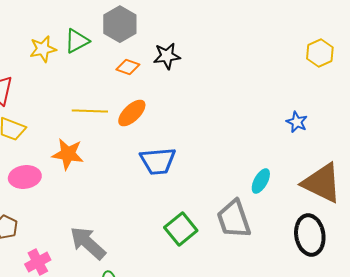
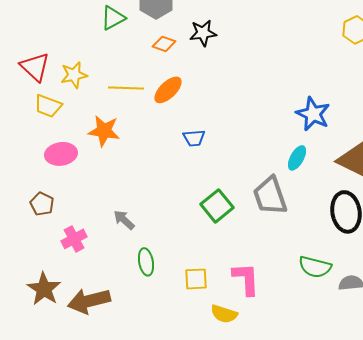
yellow star: (43, 49) -> (74, 75), moved
blue star: (297, 122) -> (313, 114), moved, size x1.6
blue trapezoid: (158, 161) -> (194, 138), size x0.6
gray arrow: (88, 243) -> (124, 220), size x0.6

